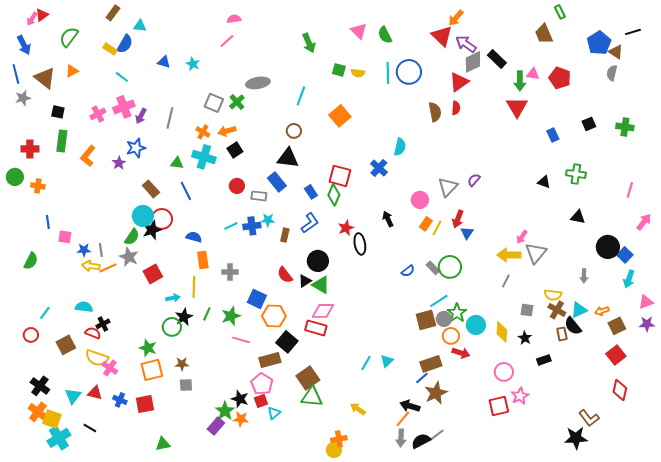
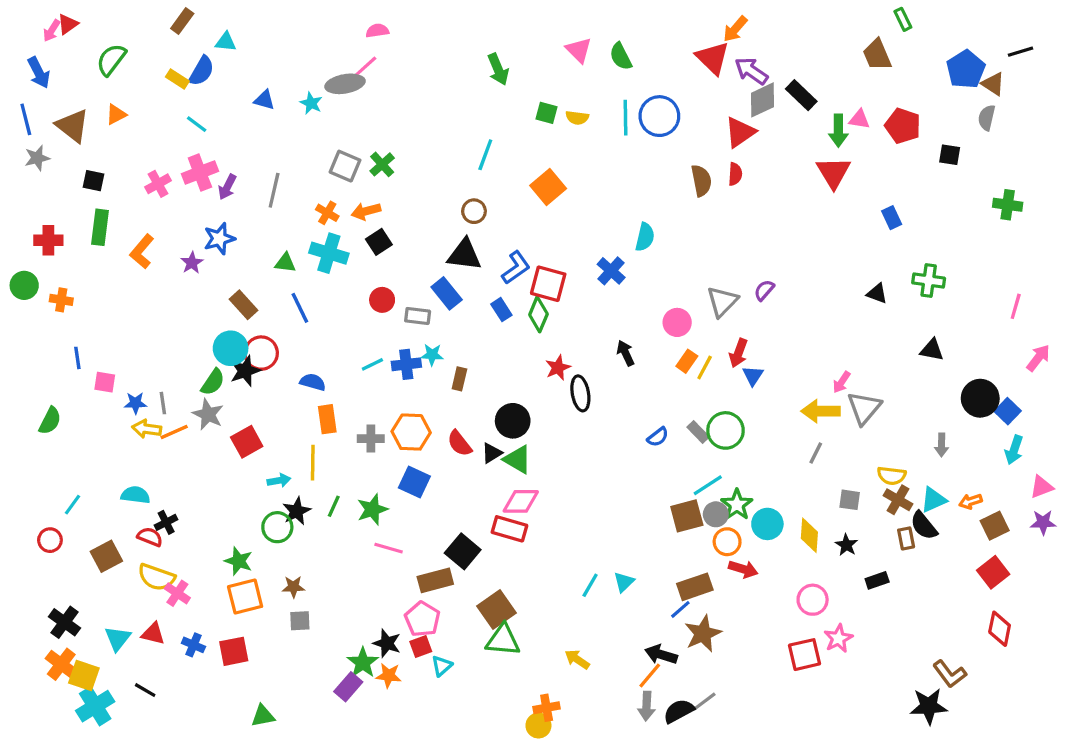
gray ellipse: (258, 83) -> (345, 84), moved
black square: (589, 124) -> (950, 155), moved, turned 32
blue L-shape: (310, 223) -> (516, 268), moved
orange hexagon: (274, 316) -> (411, 432), moved

